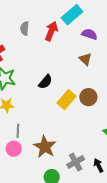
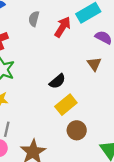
black semicircle: (45, 82) -> (57, 81), moved
brown circle: (88, 97) -> (77, 130), moved

